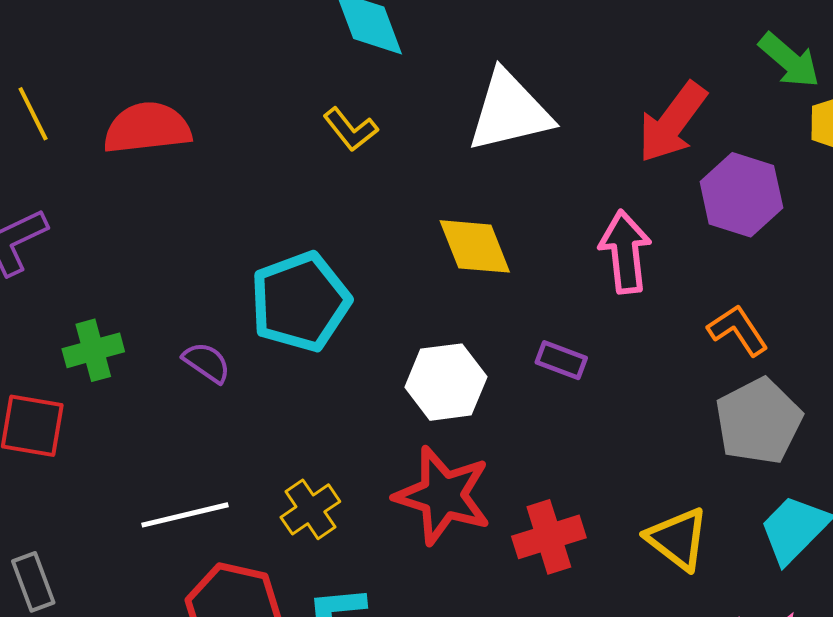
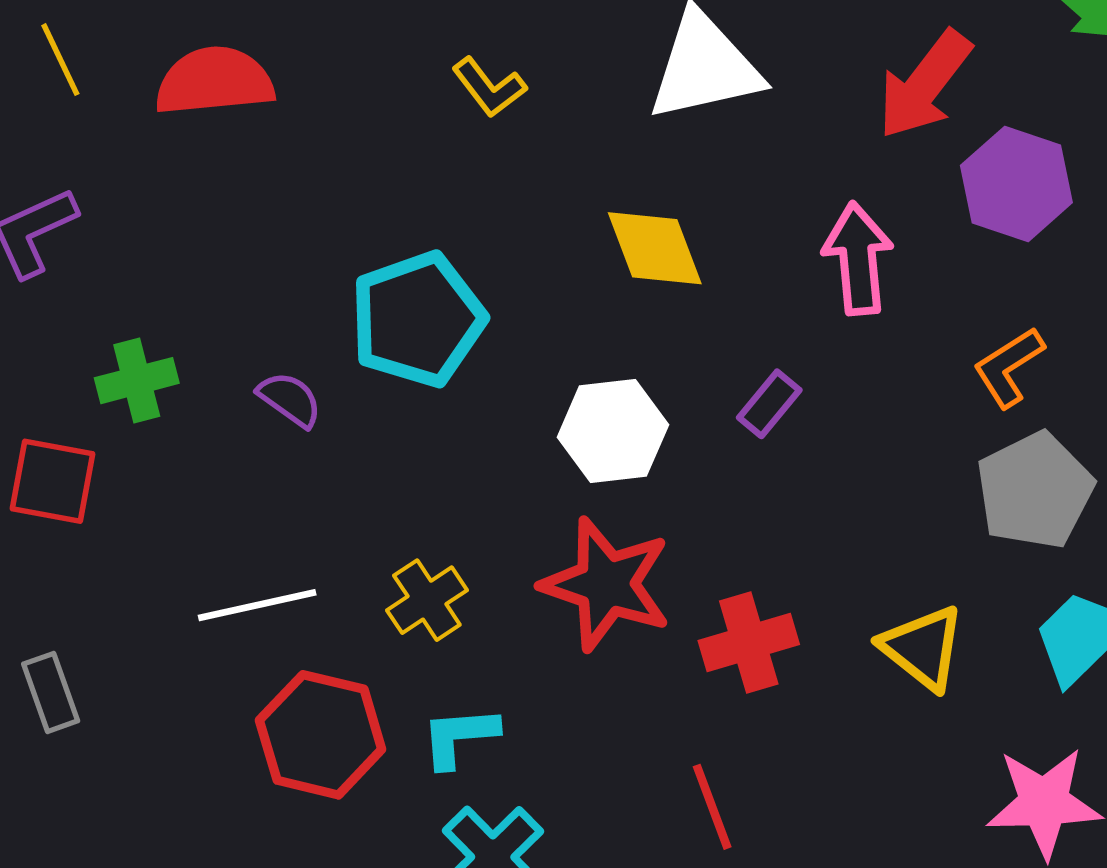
orange L-shape: (738, 330) -> (1009, 367), turned -90
purple rectangle: (561, 360) -> (769, 404), turned -72

